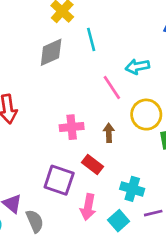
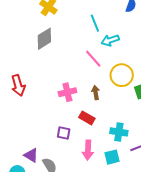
cyan line: (91, 39) -> (95, 23), moved
purple square: (59, 180) -> (64, 133), size x0.6
cyan square: (119, 221) -> (112, 157), turned 35

